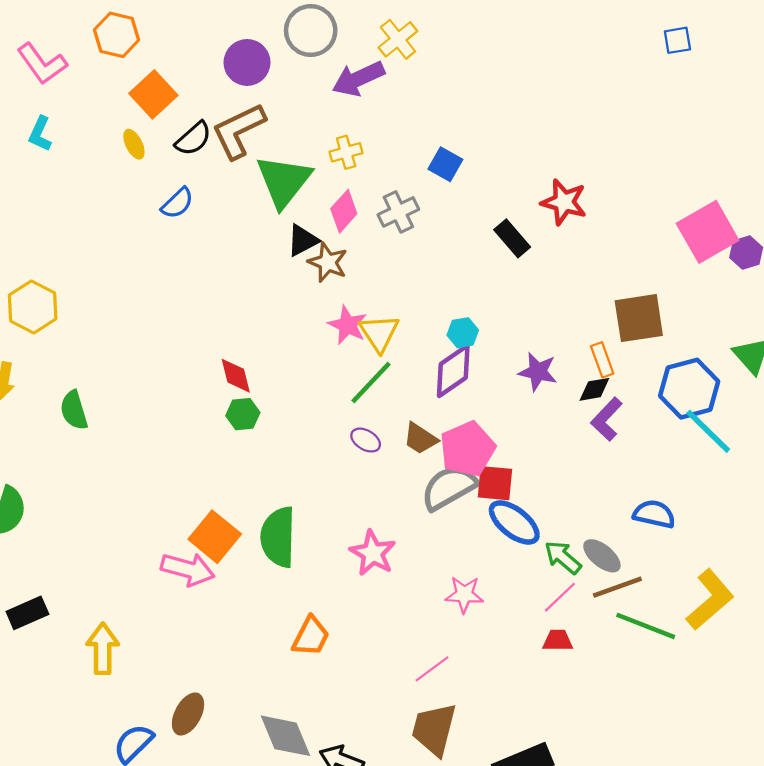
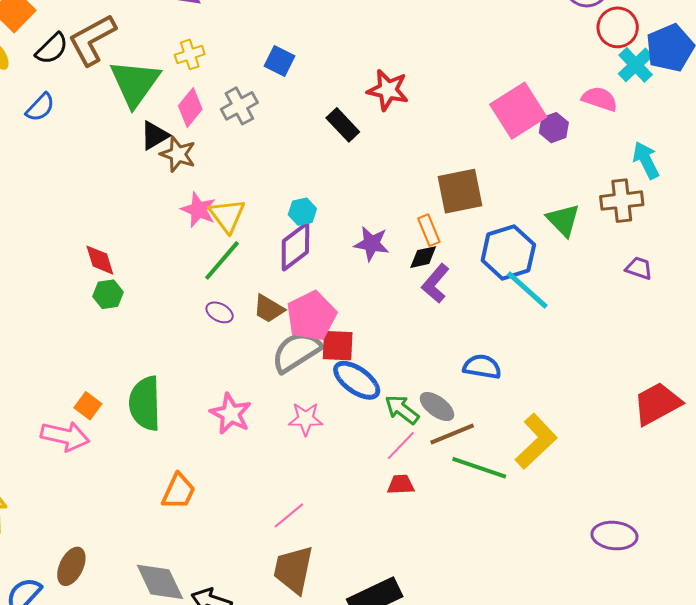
orange square: (215, 537) -> (88, 406), size x0.6
pink star: (464, 594) -> (306, 419), moved

